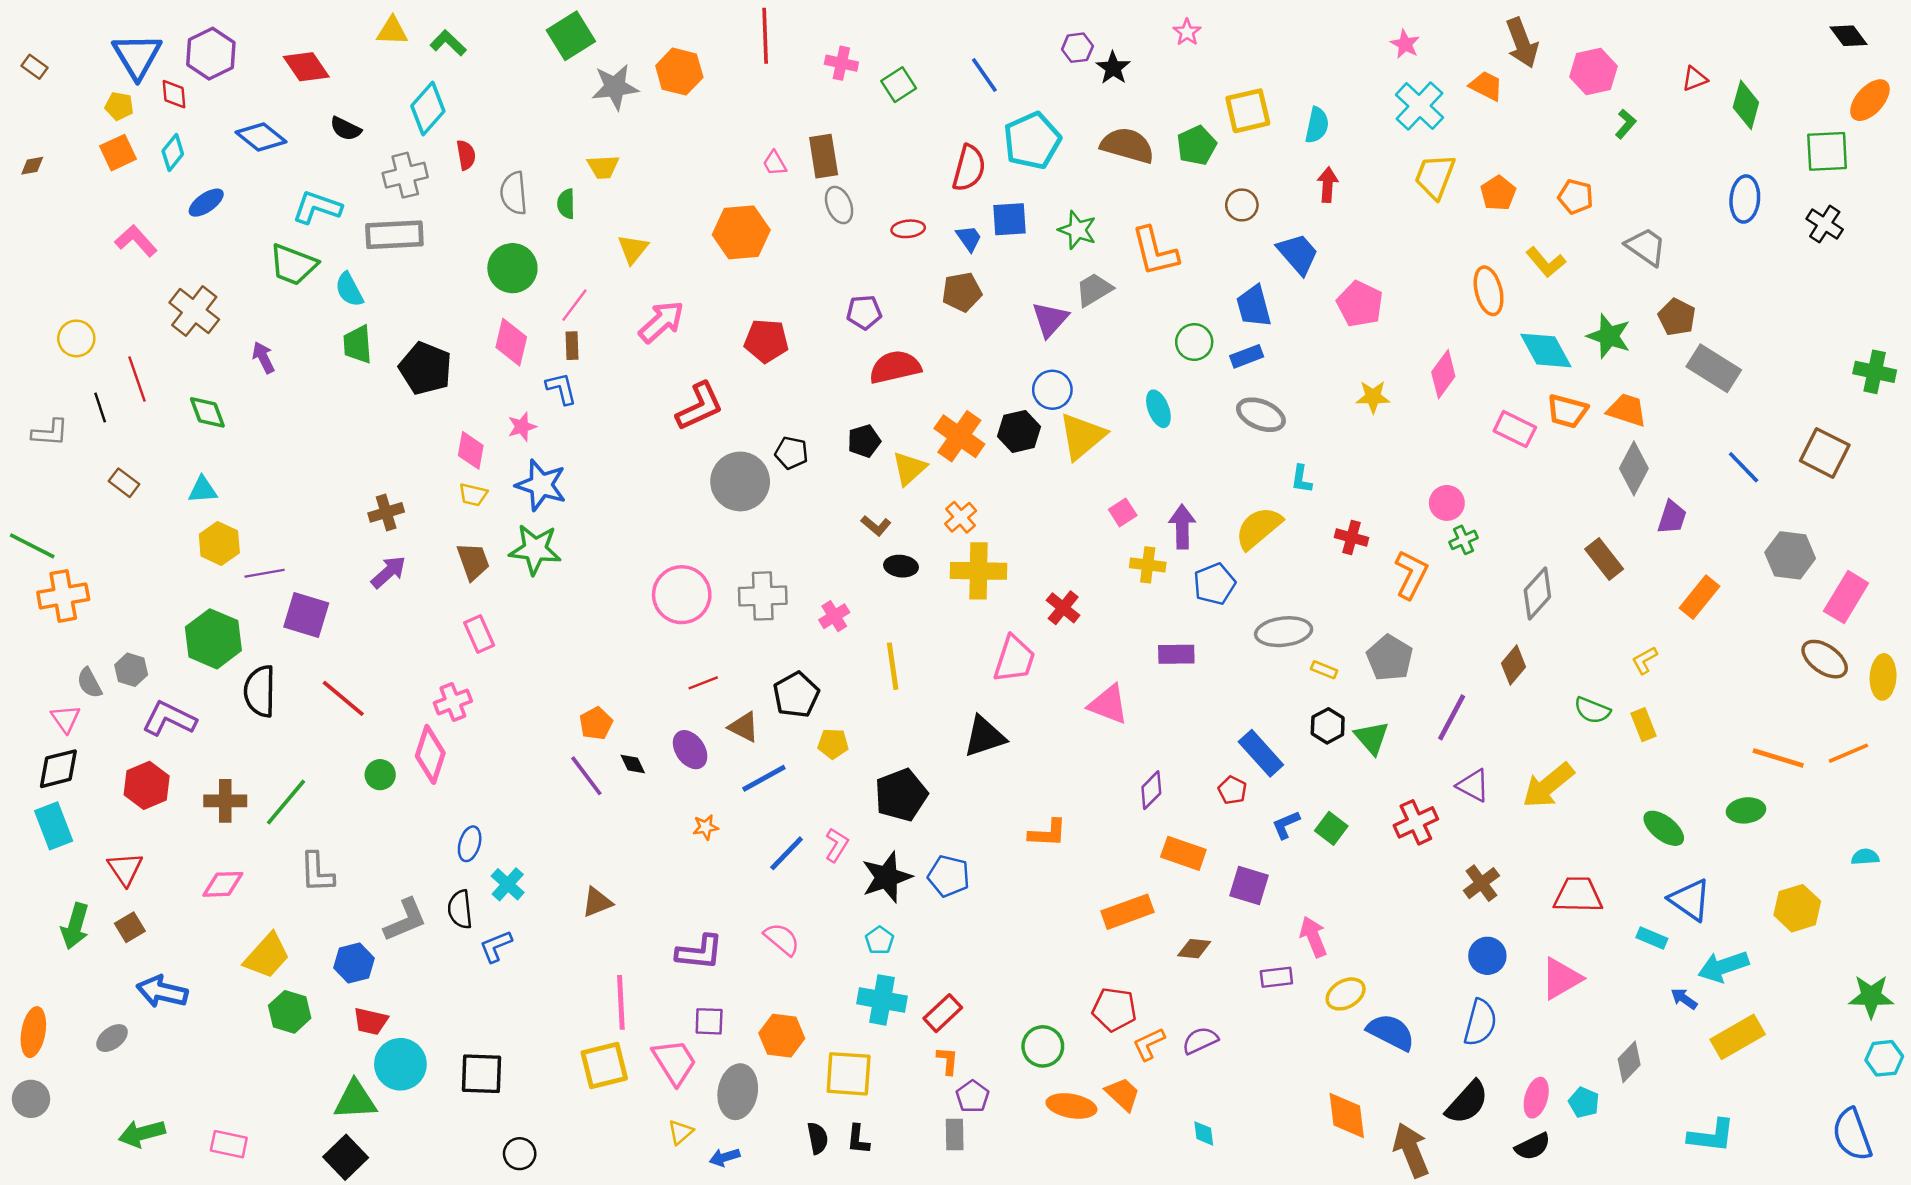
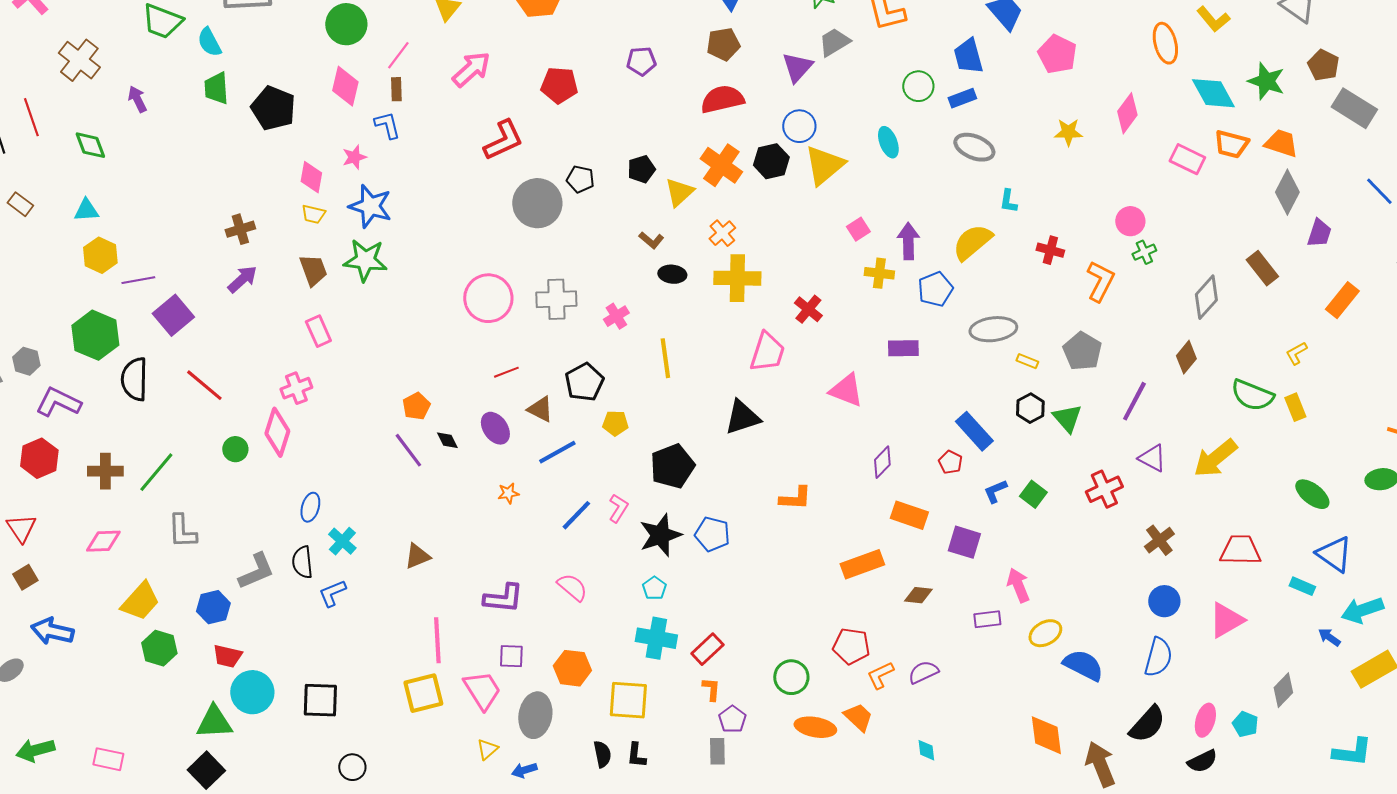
red semicircle: (895, 367) -> (722, 99), moved
purple square: (306, 615) -> (173, 315), turned 33
green semicircle: (1592, 710) -> (1252, 395), size x1.4

